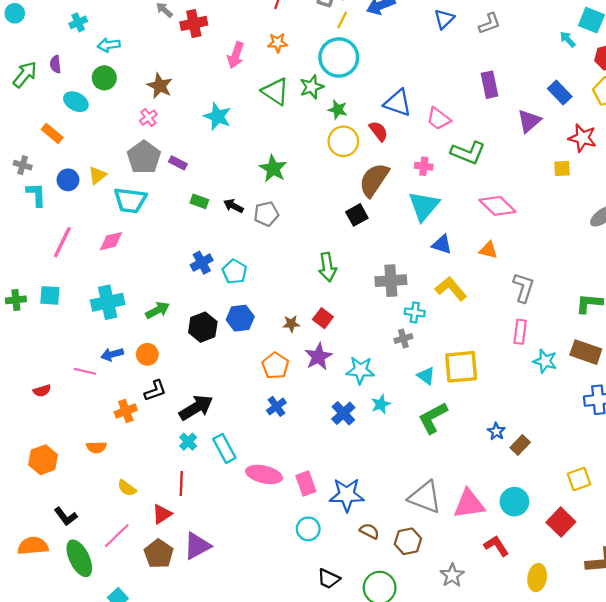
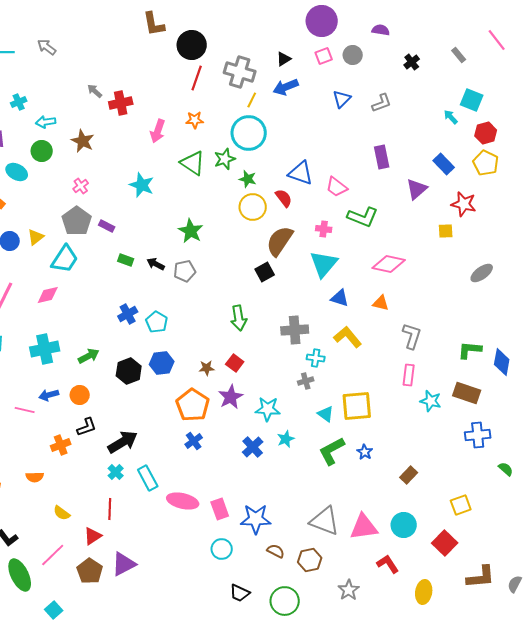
brown star: (160, 86) -> (83, 141), moved
cyan trapezoid: (130, 200) -> (65, 259), turned -64
pink diamond: (497, 206) -> (389, 264), turned -32
orange pentagon: (275, 366) -> (193, 405), size x1.4
blue star: (496, 431) -> (365, 452), moved

